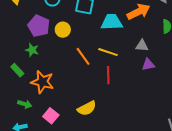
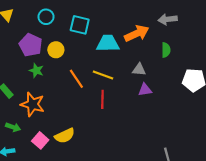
green star: (32, 50) -> (36, 71), moved
yellow semicircle: (87, 108) -> (65, 136), moved

